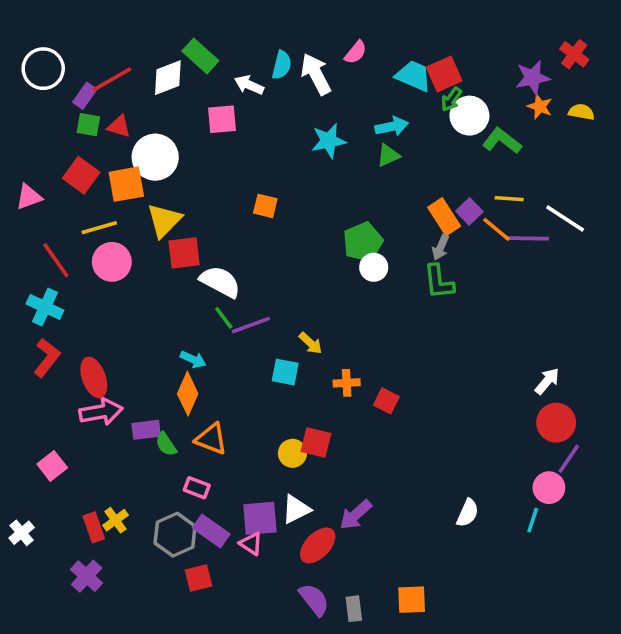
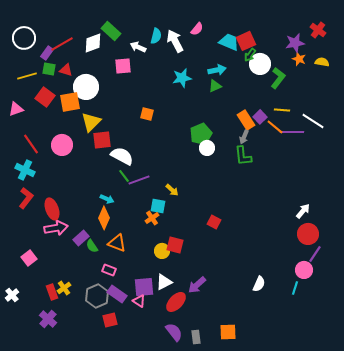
green L-shape: (502, 141) -> (278, 78), turned 90
yellow line: (99, 228) -> (27, 76), moved
orange cross: (347, 383) -> (152, 218), moved, turned -32
purple rectangle: (146, 430) -> (81, 238), turned -35

